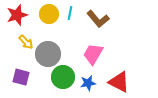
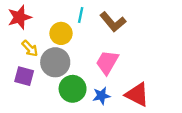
yellow circle: (49, 14) -> (61, 33), moved
purple square: (21, 77) -> (24, 76), moved

